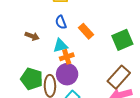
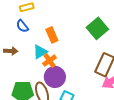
blue semicircle: (61, 22) -> (22, 26), moved
orange rectangle: (86, 31) -> (52, 35), moved, turned 35

